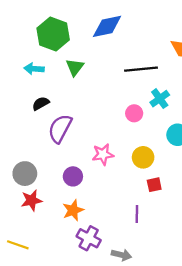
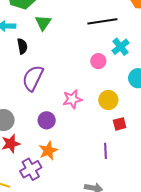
black semicircle: (41, 103) -> (22, 46), moved, turned 112
purple cross: (89, 238) -> (31, 169), moved, turned 35

